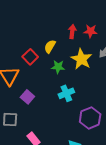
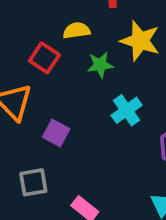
yellow semicircle: (50, 46) -> (77, 31), turned 64

